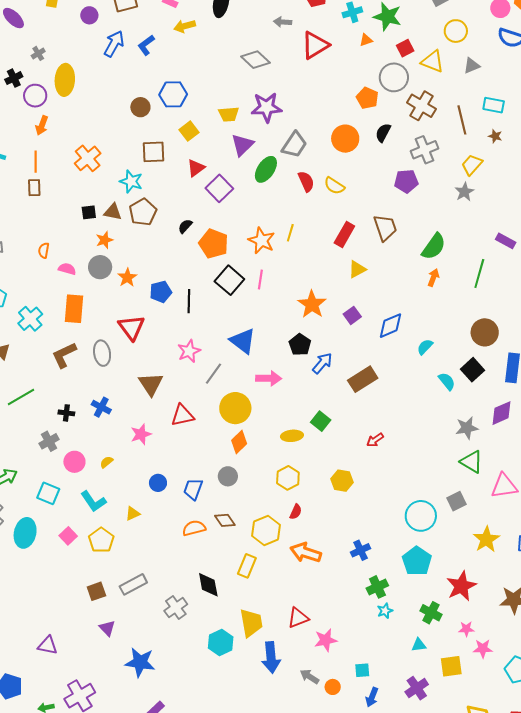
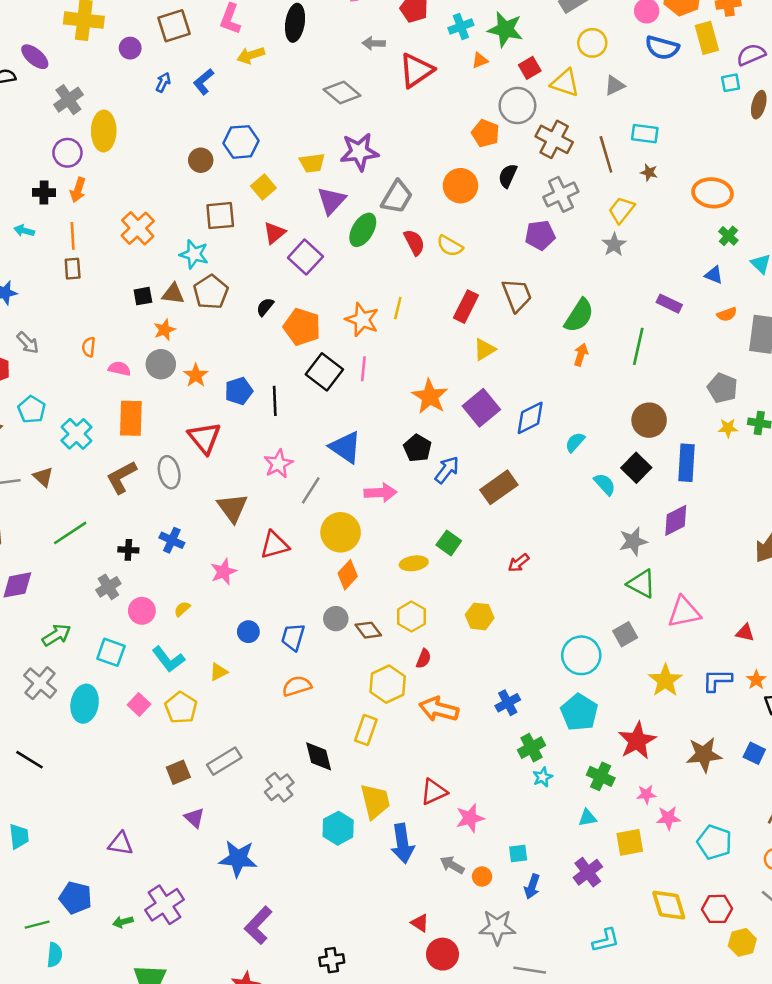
blue arrow: (114, 44) -> (163, 82), size x0.6
gray cross: (38, 53) -> (68, 100), size x1.6
black cross: (14, 78) -> (44, 192), moved, turned 30
purple square: (352, 315) -> (481, 408), size x1.6
brown diamond: (225, 520) -> (368, 630), moved

